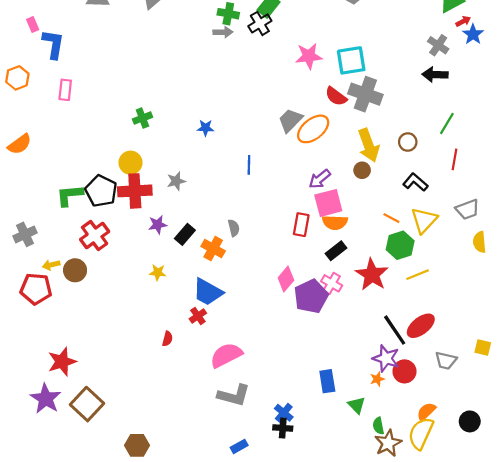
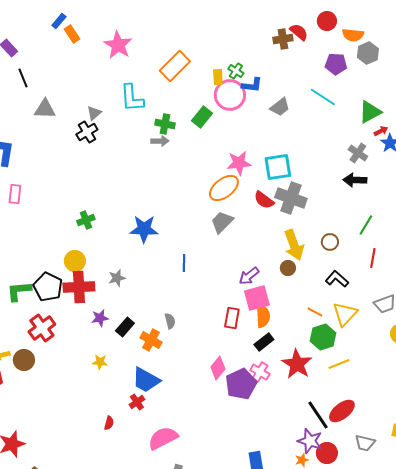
black cross: (260, 23) -> (87, 132), moved
blue star: (205, 128) -> (144, 229), size x1.8
orange ellipse: (313, 129) -> (224, 188), moved
orange semicircle: (335, 222) -> (263, 316), turned -95

